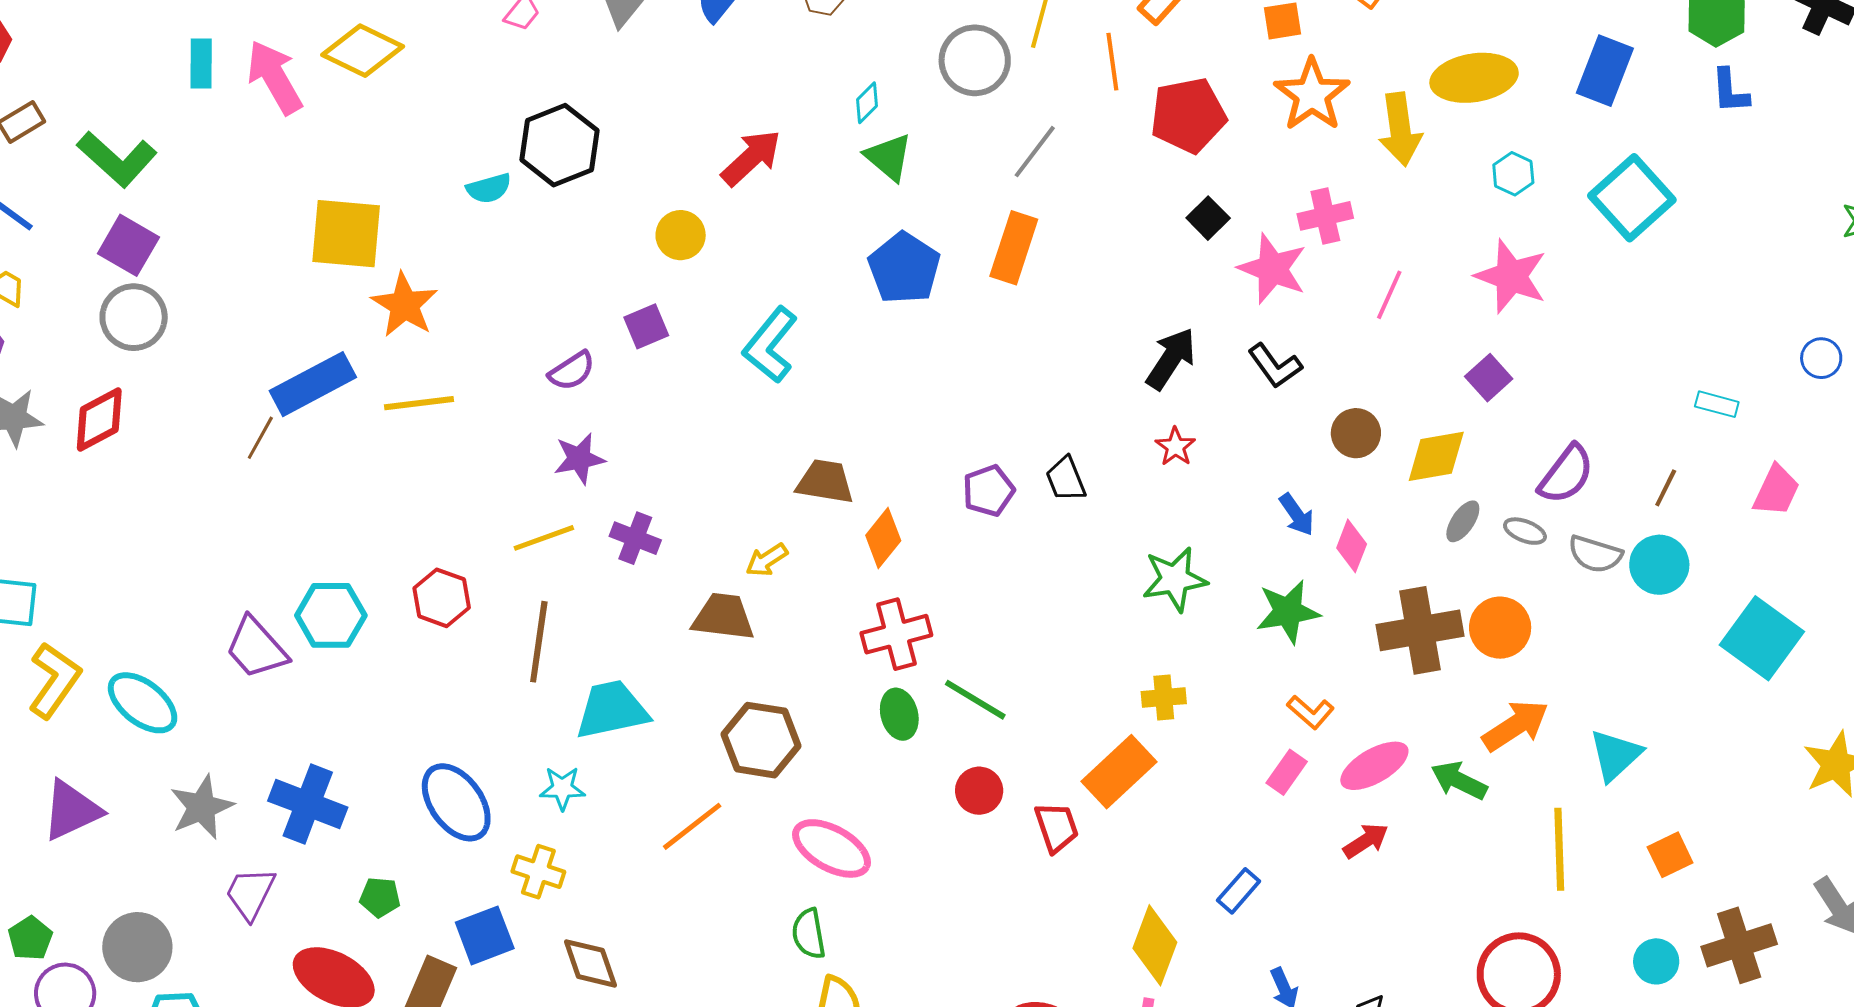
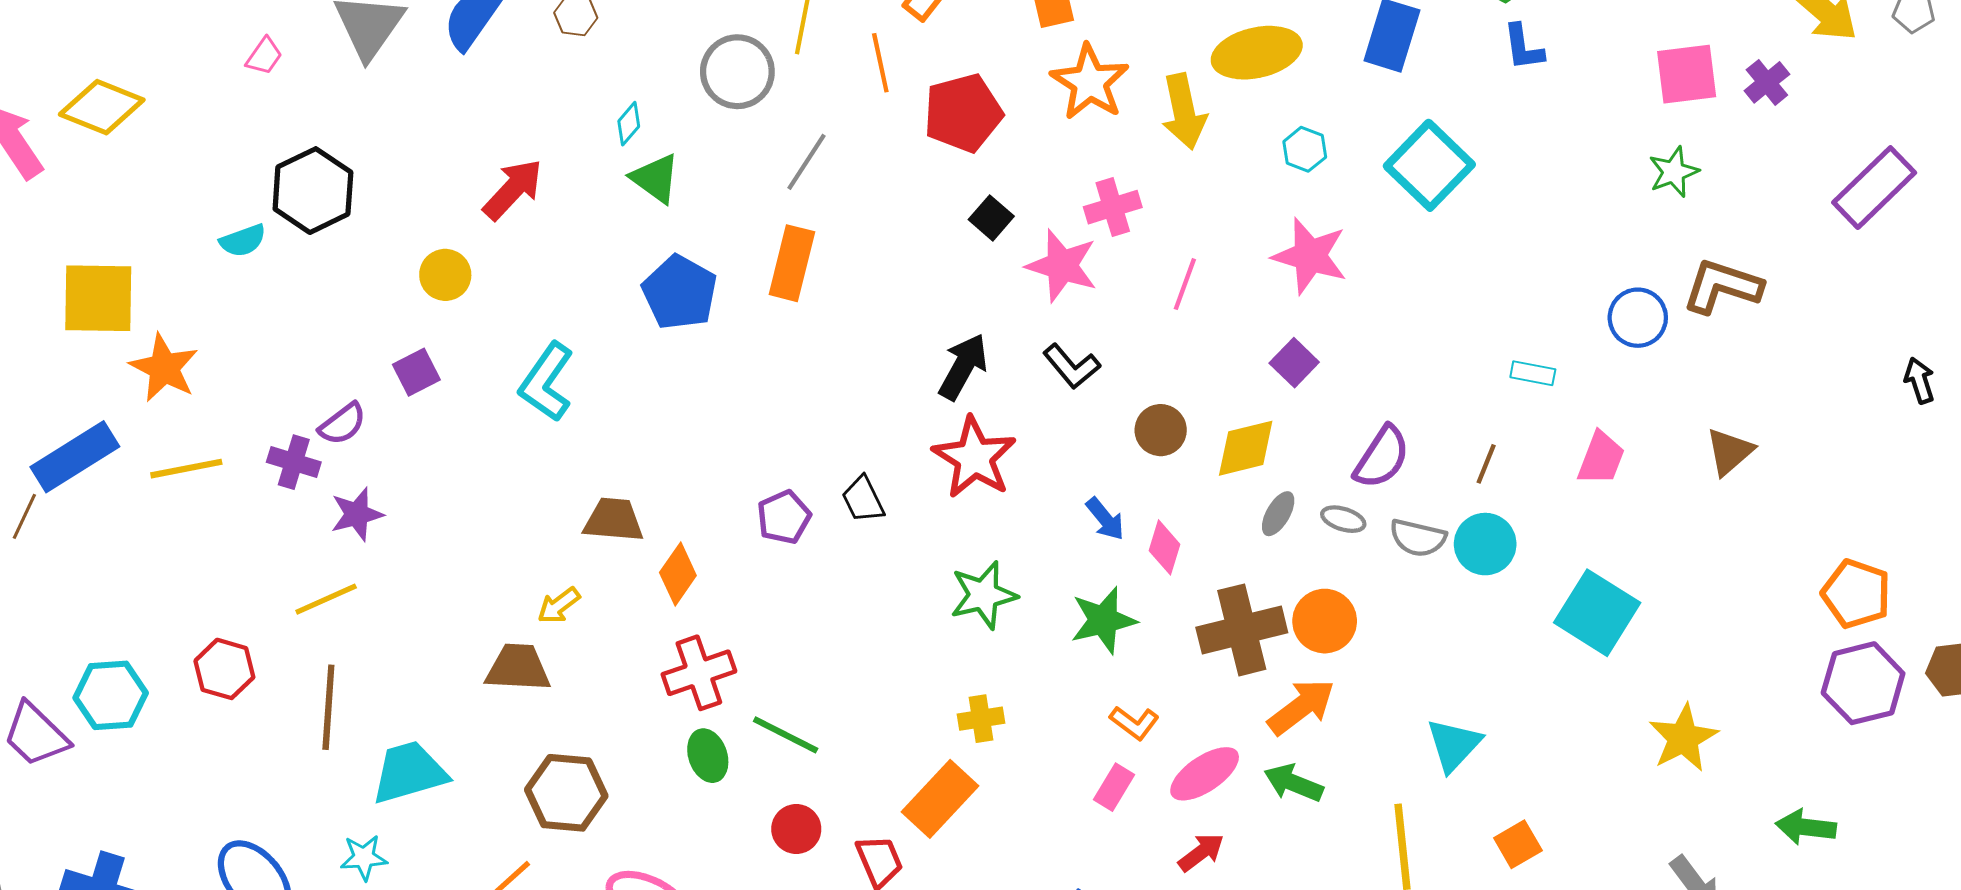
blue circle: (1821, 358) -> (1638, 318), size x1.4
red star: (1175, 447) -> (974, 458), size x2.0
purple cross: (635, 538) -> (294, 462), moved
orange arrow: (1516, 726) -> (1301, 707), moved

